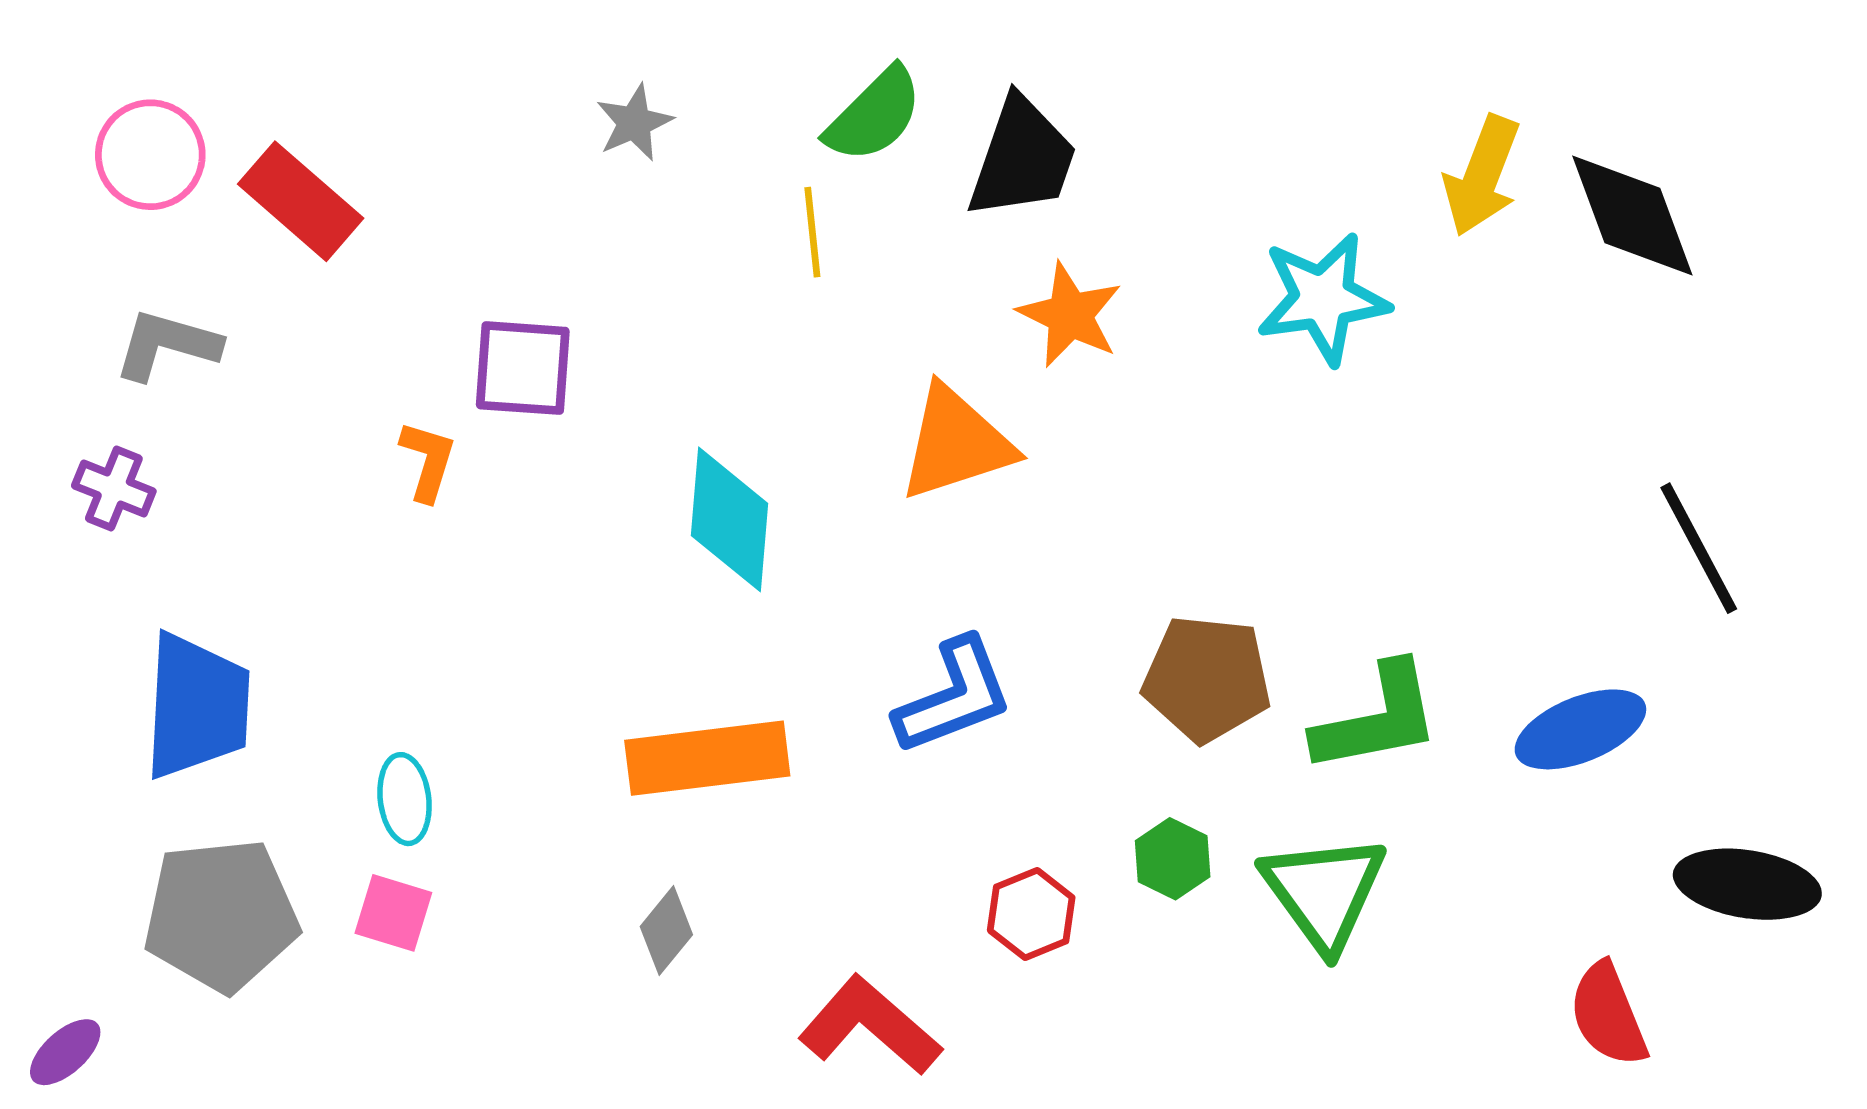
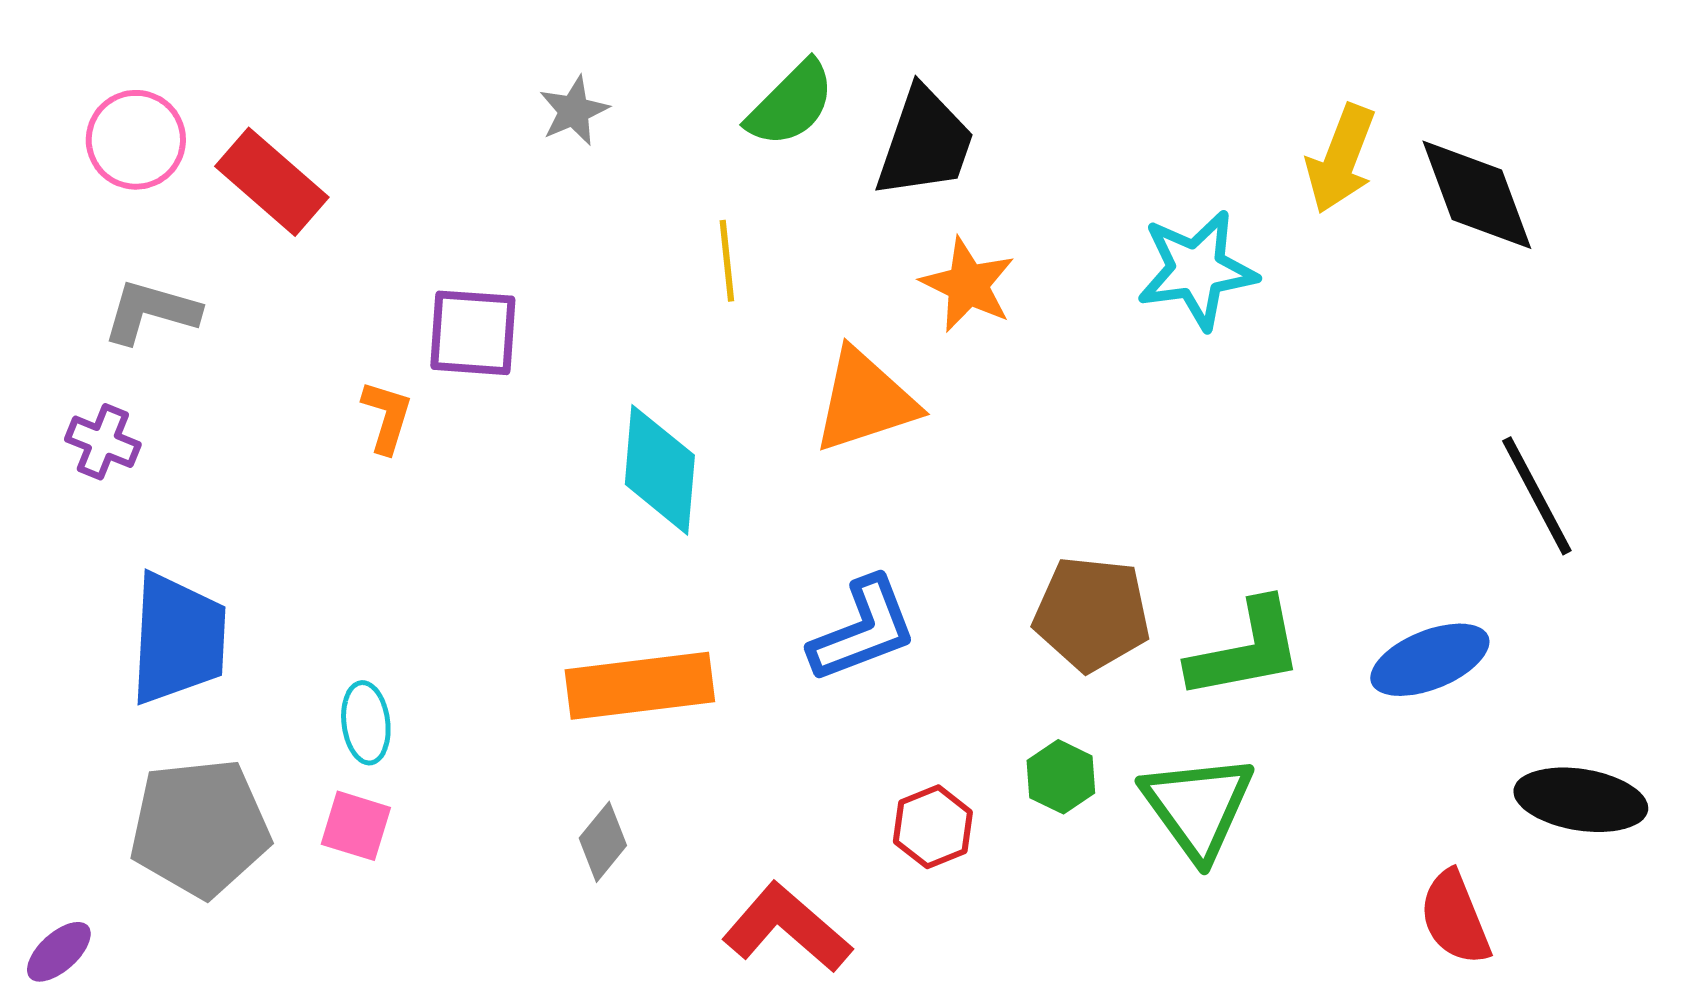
yellow line: (812, 232) -> (727, 261), moved

